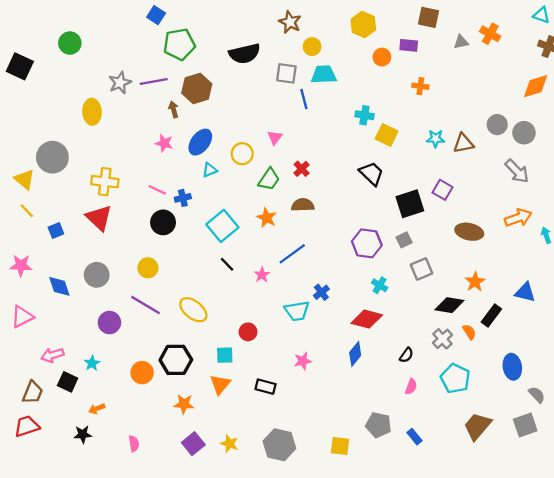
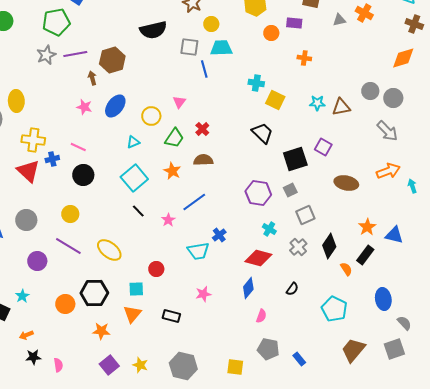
green pentagon: (179, 44) -> (56, 22), moved
yellow ellipse: (92, 112) -> (16, 101), moved
cyan triangle: (210, 170) -> (133, 142), moved
blue cross: (183, 198) -> (52, 159), moved
orange star: (475, 282) -> (367, 227), moved
black diamond: (449, 305) -> (329, 246), turned -65
gray cross: (442, 339) -> (298, 247), moved
pink semicircle: (411, 387) -> (261, 316), moved
black star: (83, 434) -> (33, 357), moved

